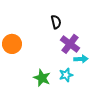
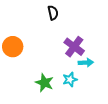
black semicircle: (56, 22) -> (53, 13), moved

